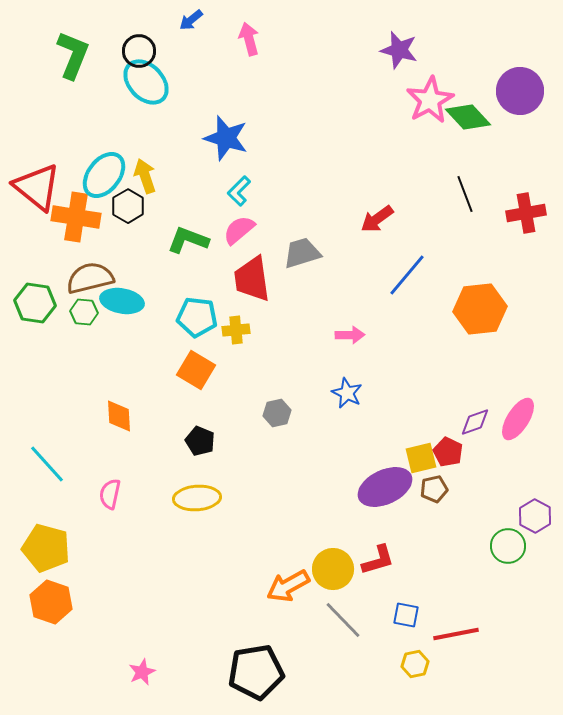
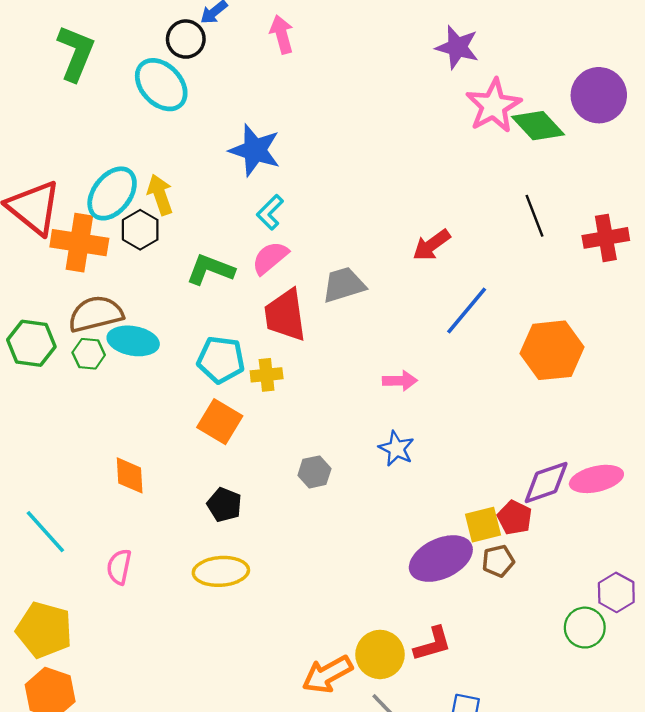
black circle: (139, 51) -> (186, 39), moved
pink ellipse: (518, 419) -> (596, 479), turned 45
purple diamond: (475, 422) -> (546, 482), size x1.4

